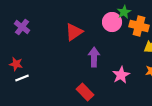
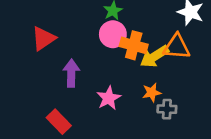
pink circle: (112, 22) -> (113, 34), moved
orange cross: (139, 26) -> (134, 45), moved

